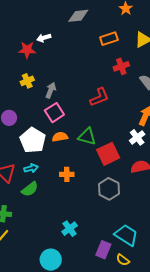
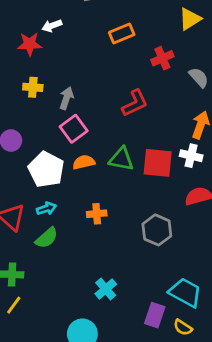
orange rectangle: (109, 39) -> (122, 33), moved
yellow cross: (27, 81) -> (33, 87), turned 32
white cross: (137, 137) -> (191, 156), turned -35
red square: (108, 154) -> (158, 163), moved, turned 35

